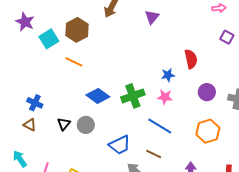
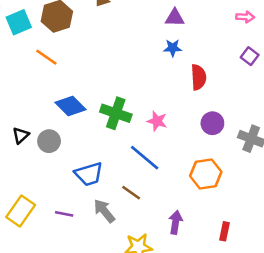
purple triangle: (152, 17) -> (175, 18), moved, turned 42
blue star: (168, 75) -> (173, 48), moved
green cross: (133, 96) -> (116, 113), turned 30

